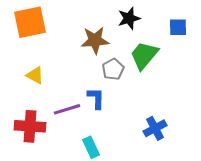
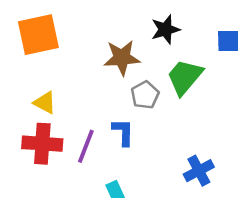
purple line: (67, 109) -> (86, 146), turned -52
red cross: (30, 126) -> (42, 144), moved

